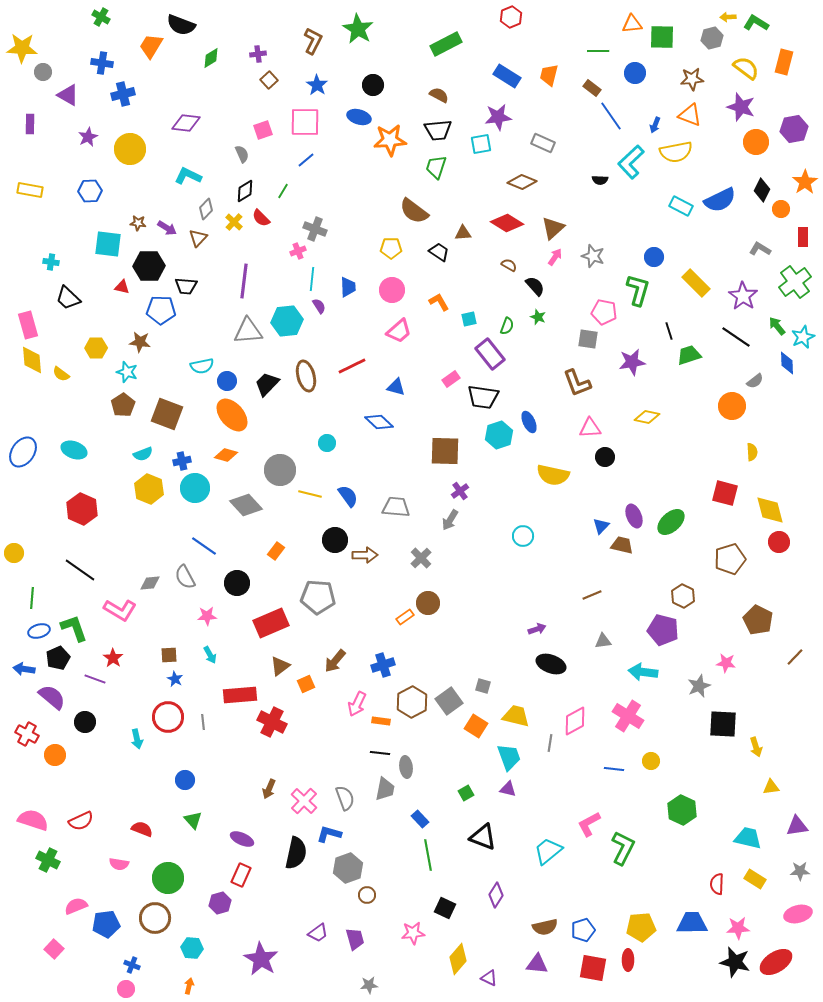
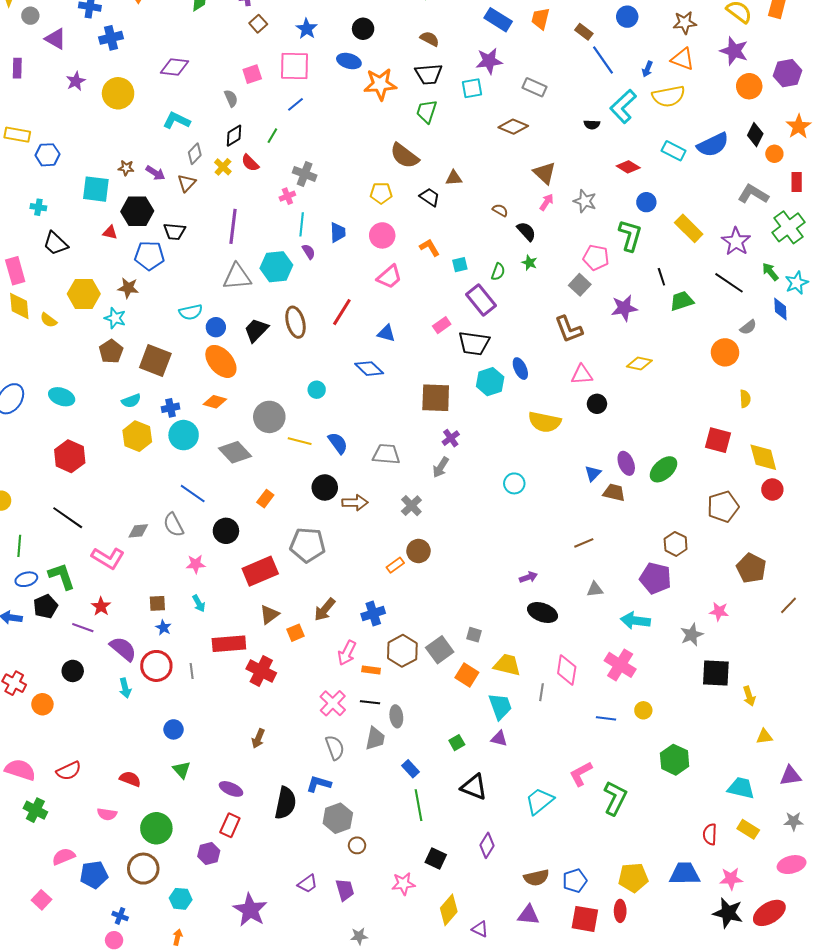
blue hexagon: (90, 191) -> (47, 155), moved
red diamond: (507, 223) -> (628, 167), moved, size x0.7
brown triangle: (553, 228) -> (545, 173), turned -35
gray L-shape: (760, 249) -> (753, 194), size x1.4
gray square: (588, 339) -> (580, 285), turned 35
yellow hexagon: (96, 348) -> (84, 294), size x1.4
red line: (352, 366) -> (342, 312), turned -32
purple semicircle: (52, 697) -> (123, 649), moved
pink diamond: (575, 721) -> (567, 670), turned -52
pink cross: (304, 801) -> (333, 703), moved

